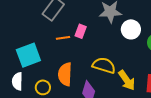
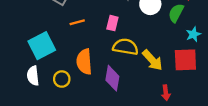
pink rectangle: (81, 31) -> (112, 23), moved

